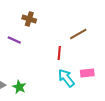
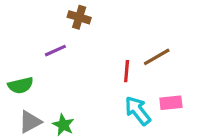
brown line: (78, 34) -> (157, 57), moved
purple line: (14, 40) -> (55, 51), turned -48

